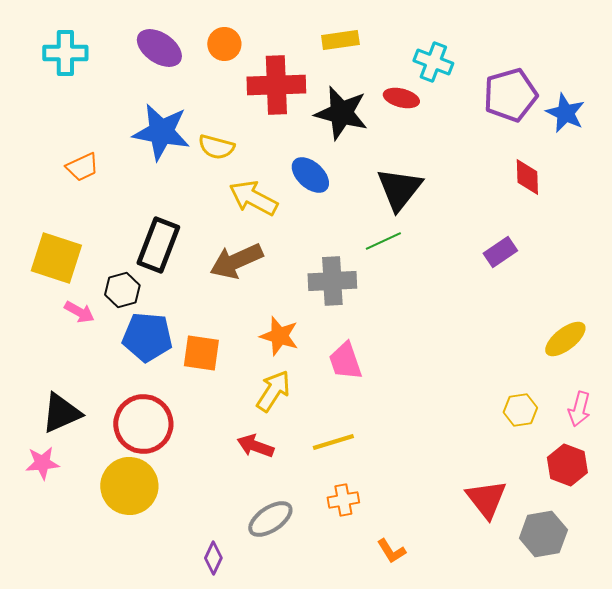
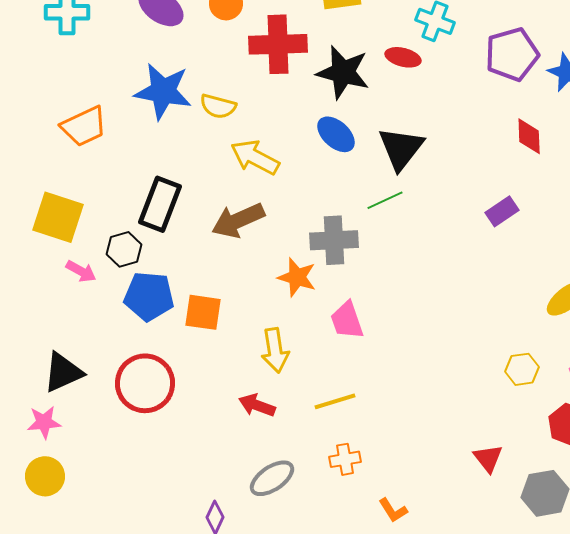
orange trapezoid: (82, 167) -> (84, 126), size x1.4
blue ellipse: (310, 175) -> (336, 134), moved
orange star: (279, 336) -> (297, 277), moved
yellow arrow: (273, 391) -> (275, 350), turned 138
yellow circle: (129, 486) -> (45, 476), moved, size x0.7
red triangle: (486, 499) -> (488, 458), size x0.7

